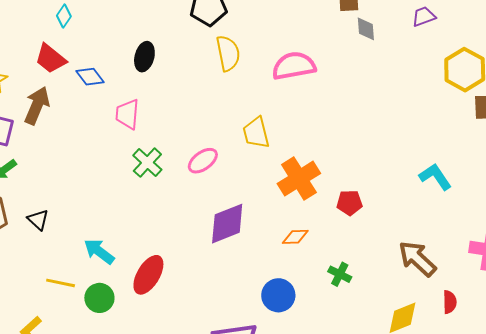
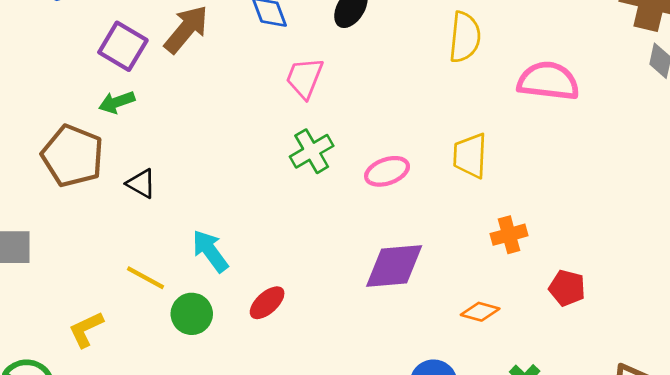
orange cross: (299, 179) -> (509, 235), size x0.6
black triangle: (38, 220) -> (141, 184), turned -30
red ellipse: (148, 275) -> (267, 303), size x0.7

